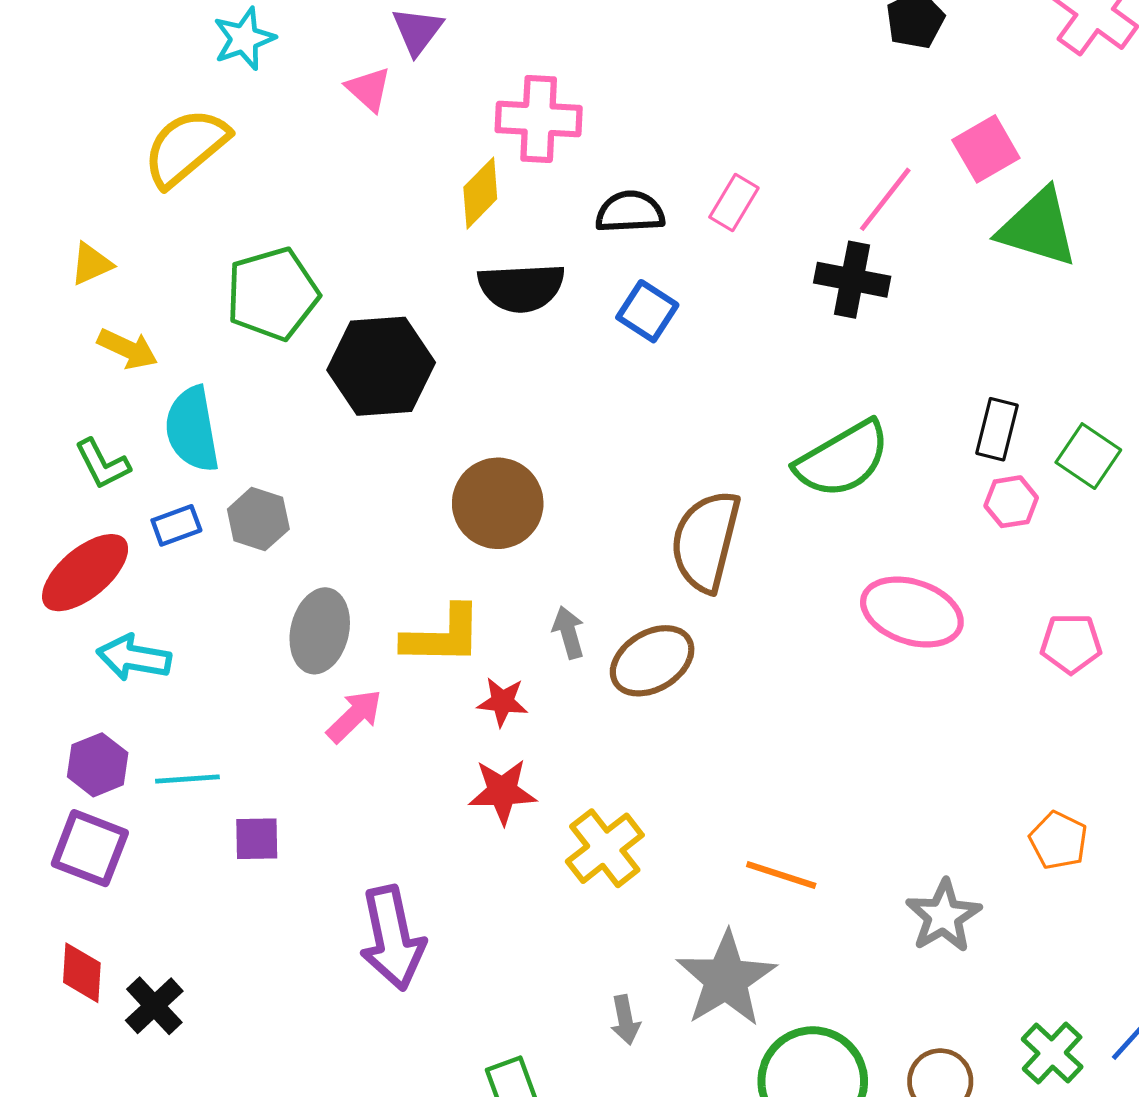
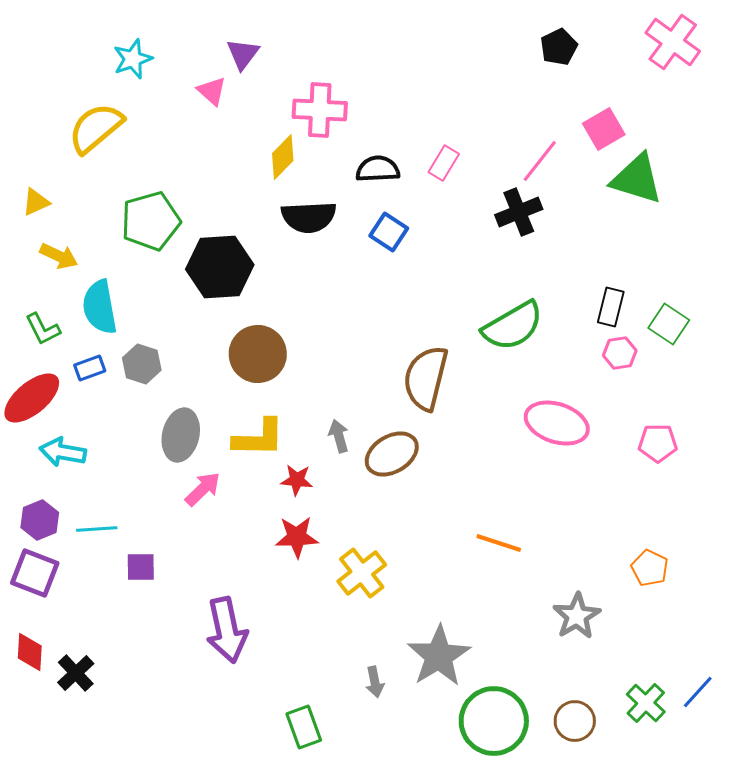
black cross: (852, 280) -> (519, 212), turned -33
brown circle: (498, 503) -> (258, 354), moved
orange line: (781, 875) -> (499, 543), moved

